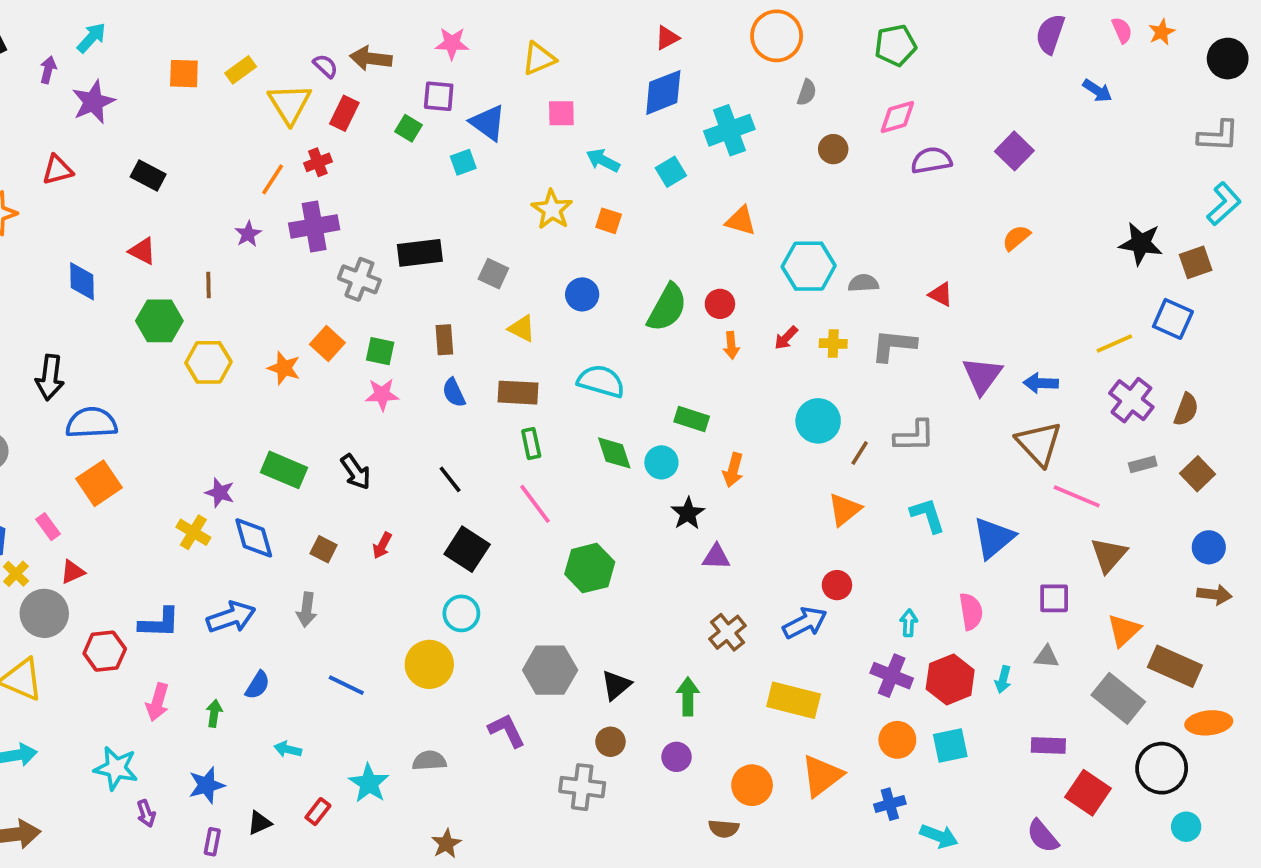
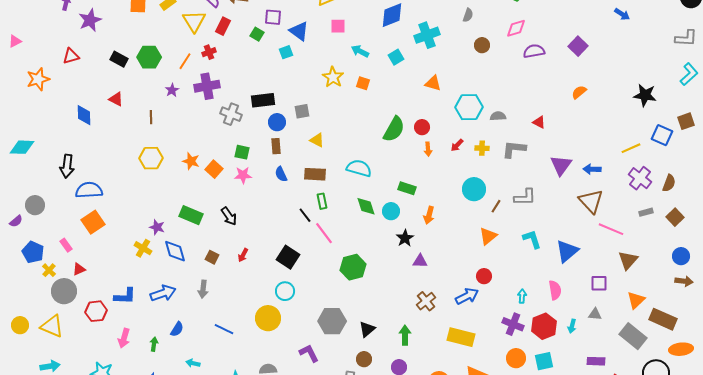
brown square: (1196, 262) -> (686, 121), moved
gray square: (493, 274) -> (302, 111), turned -35
blue circle: (582, 294) -> (277, 122), moved
green hexagon: (159, 321) -> (149, 57), moved
orange square: (327, 343) -> (214, 169), moved
black line: (450, 479) -> (305, 215), moved

